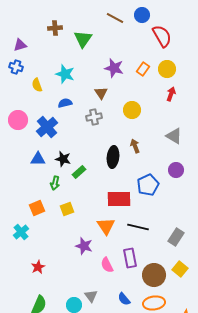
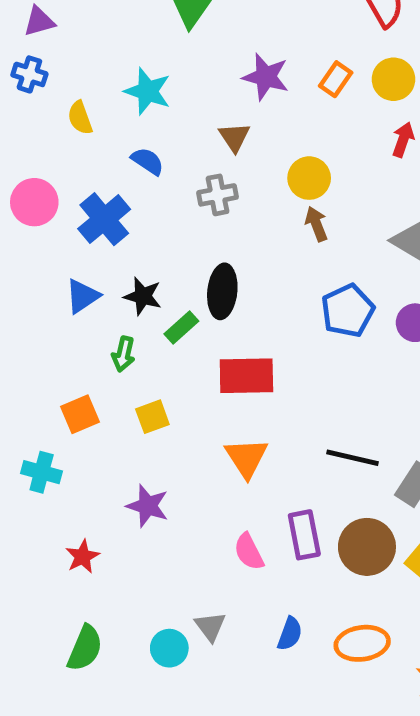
blue semicircle: (65, 103) -> (148, 161), turned 48
brown arrow: (135, 146) -> (316, 224), moved
black ellipse: (113, 157) -> (222, 291), moved
blue triangle: (38, 159) -> (82, 296), turned -35
blue pentagon: (148, 185) -> (348, 311), moved
red rectangle: (119, 199) -> (246, 376), moved
black line: (138, 227) -> (352, 458), moved
cyan cross: (21, 232) -> (42, 472), turned -35
purple star: (84, 246) -> (148, 506), moved
brown circle: (154, 275) -> (367, 547), moved
blue semicircle: (124, 299) -> (290, 634), turned -120

